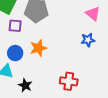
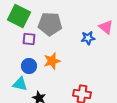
blue star: (88, 40) -> (88, 38), moved

